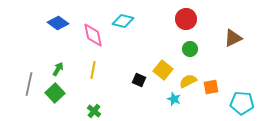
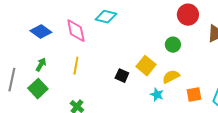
red circle: (186, 19) -> (188, 15), moved
blue diamond: (58, 23) -> (41, 32), moved
orange square: (211, 87) -> (194, 95), moved

